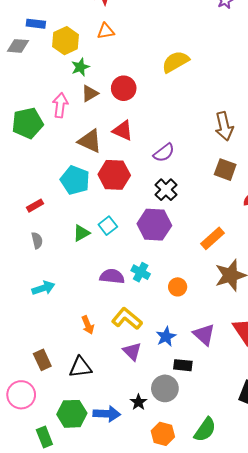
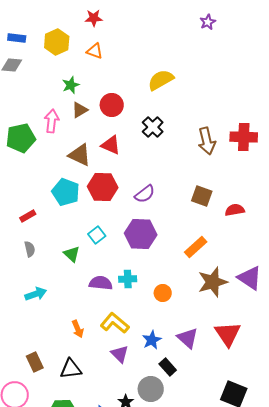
blue rectangle: (36, 24) -> (17, 38), moved
orange triangle: (106, 31) -> (95, 51), turned 30
yellow hexagon: (66, 41) -> (57, 42), moved
purple semicircle: (164, 153) -> (145, 194), moved
brown square: (225, 170) -> (202, 196), moved
black cross: (166, 190) -> (153, 127), moved
green triangle: (81, 233) -> (72, 254), moved, turned -48
cyan cross: (141, 272) -> (128, 279), turned -30
black rectangle: (183, 365) -> (168, 367), turned 42

